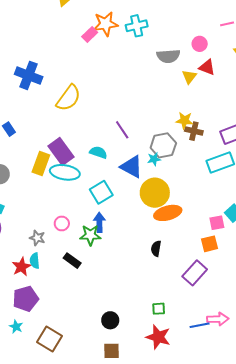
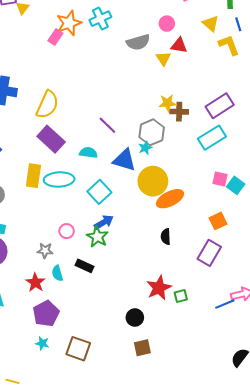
purple rectangle: (61, 151) -> (51, 139), moved
blue arrow: (99, 222) -> (104, 222), turned 72
pink square: (217, 223) -> (220, 179), moved, turned 35
green star: (90, 235) -> (97, 237), turned -30
cyan semicircle: (35, 261) -> (57, 273), moved
red star: (158, 337) -> (159, 288), moved, turned -30

